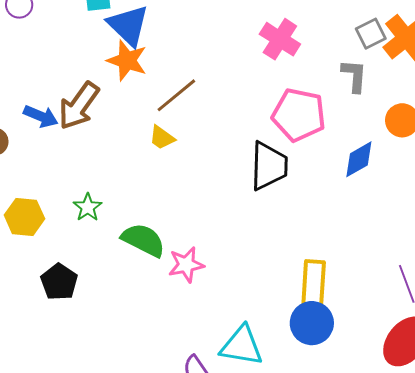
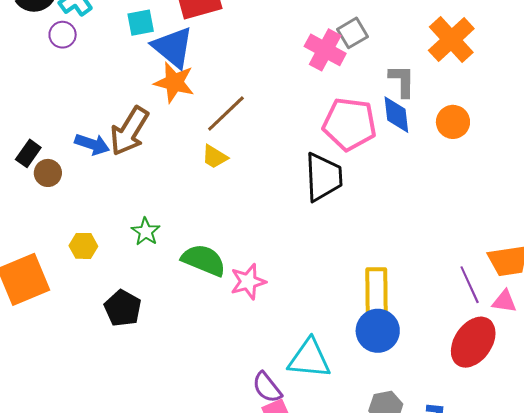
gray square: (371, 34) -> (353, 33), moved
blue diamond: (359, 159) -> (396, 115), moved, turned -63
yellow hexagon: (24, 217) -> (83, 246), size x0.7

